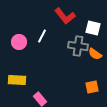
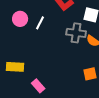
pink circle: (19, 42) -> (20, 19), moved

